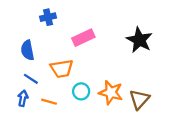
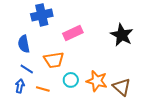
blue cross: (48, 17) -> (42, 15), size x1.5
brown triangle: (139, 99) -> (122, 87), turned -30

